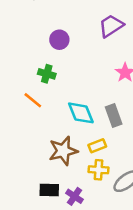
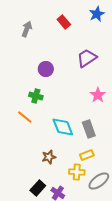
yellow rectangle: (97, 146) -> (87, 155), moved
brown star: (63, 151) -> (49, 157), size x0.6
black rectangle: (49, 190) -> (38, 188), turned -49

